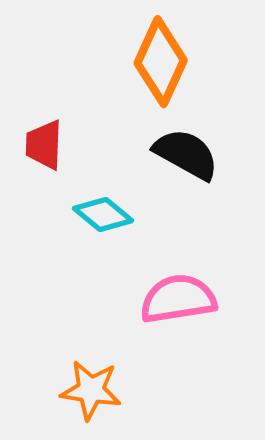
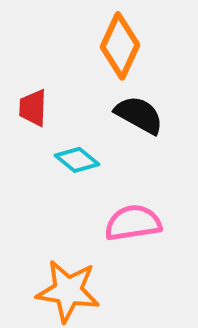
orange star: (91, 390) -> (68, 291), size x1.4

